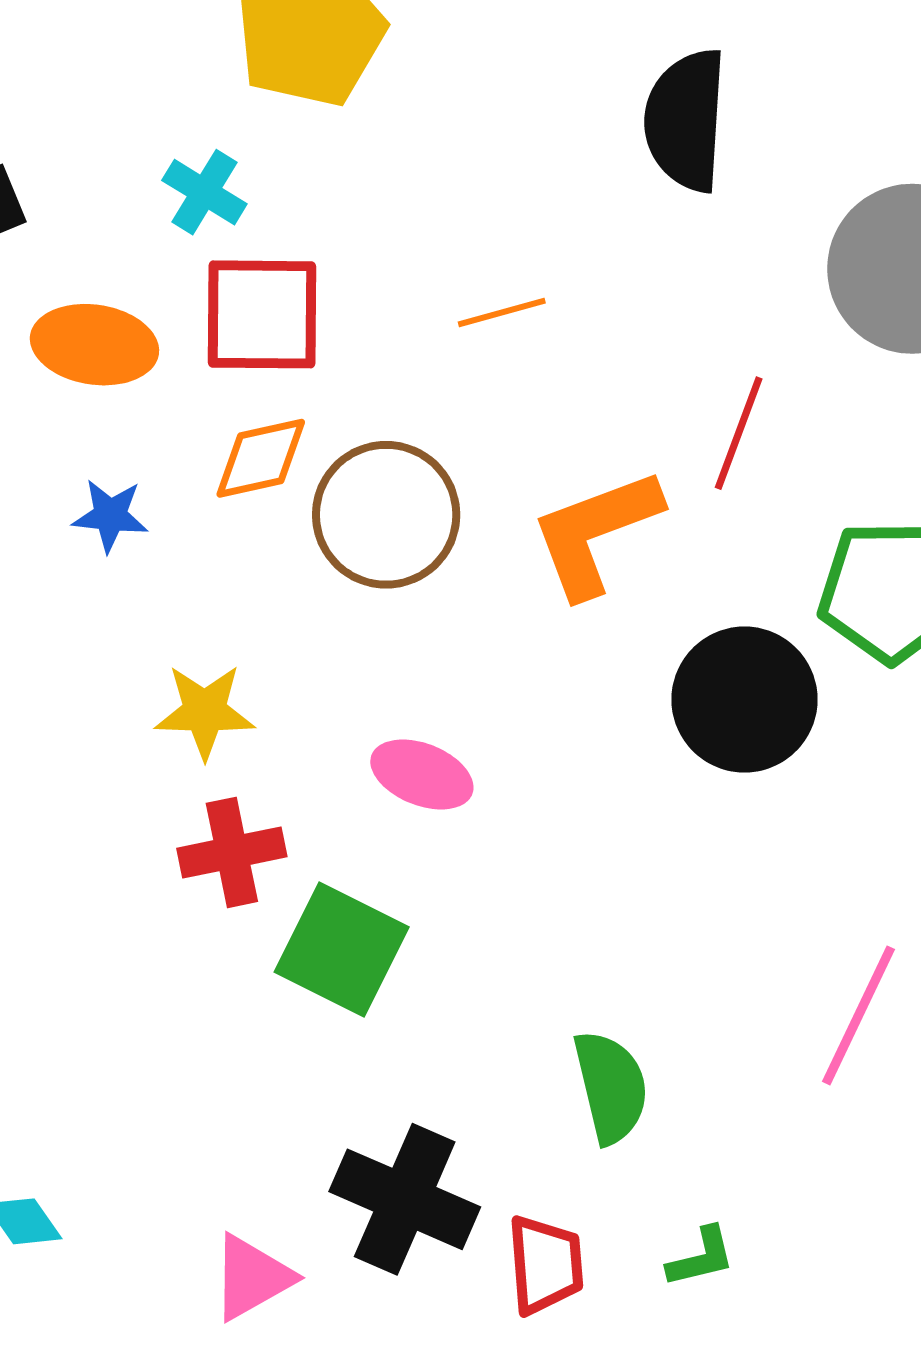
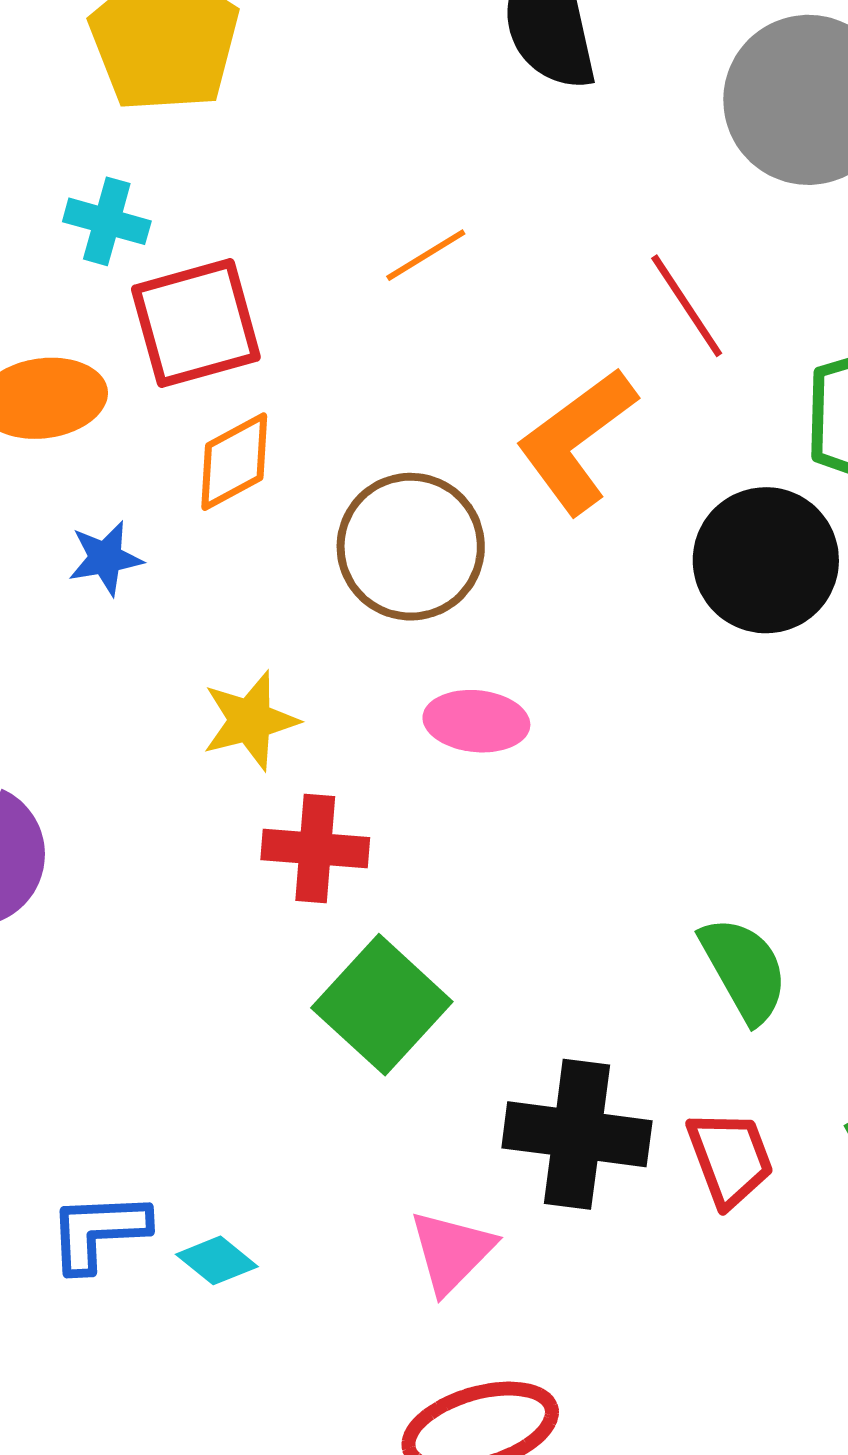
red line: (739, 433) -> (687, 306), turned -38
brown circle: (386, 515) -> (411, 547), moved
red cross: (232, 852) -> (315, 849), turned 32
green square: (342, 950) -> (382, 1005), moved, turned 32

